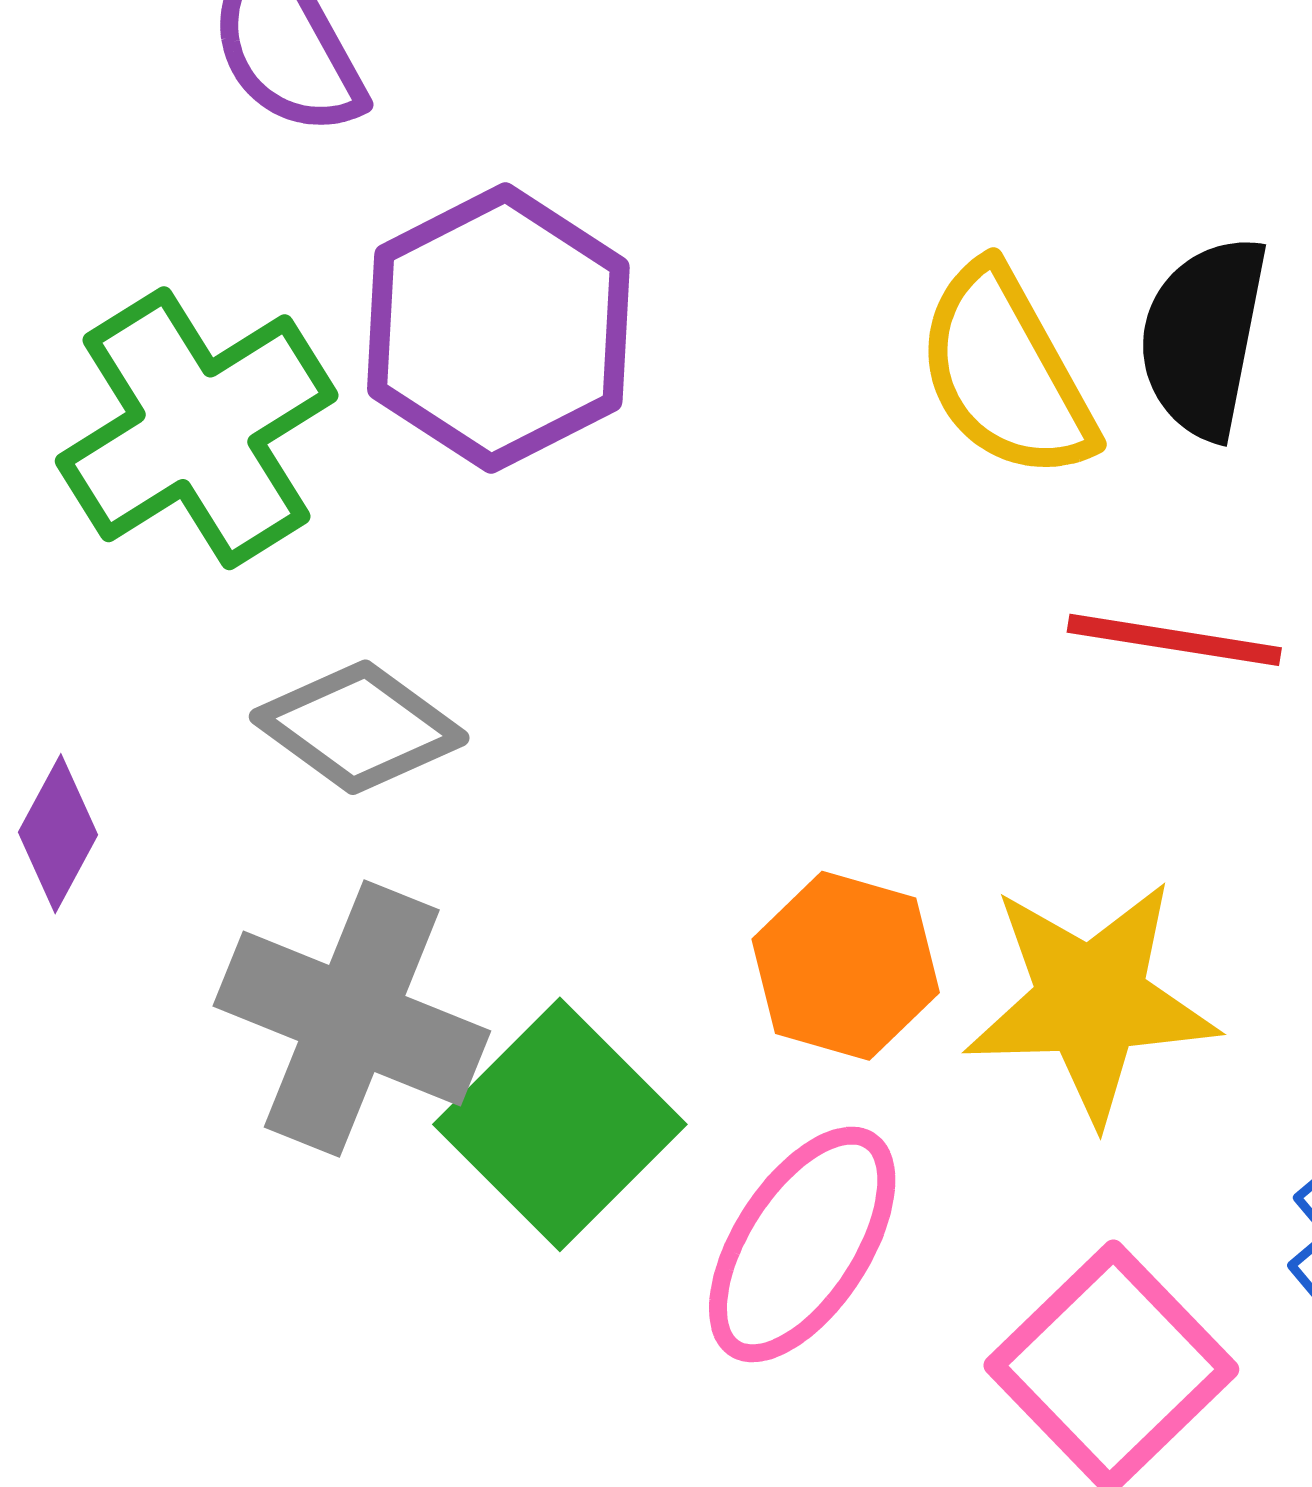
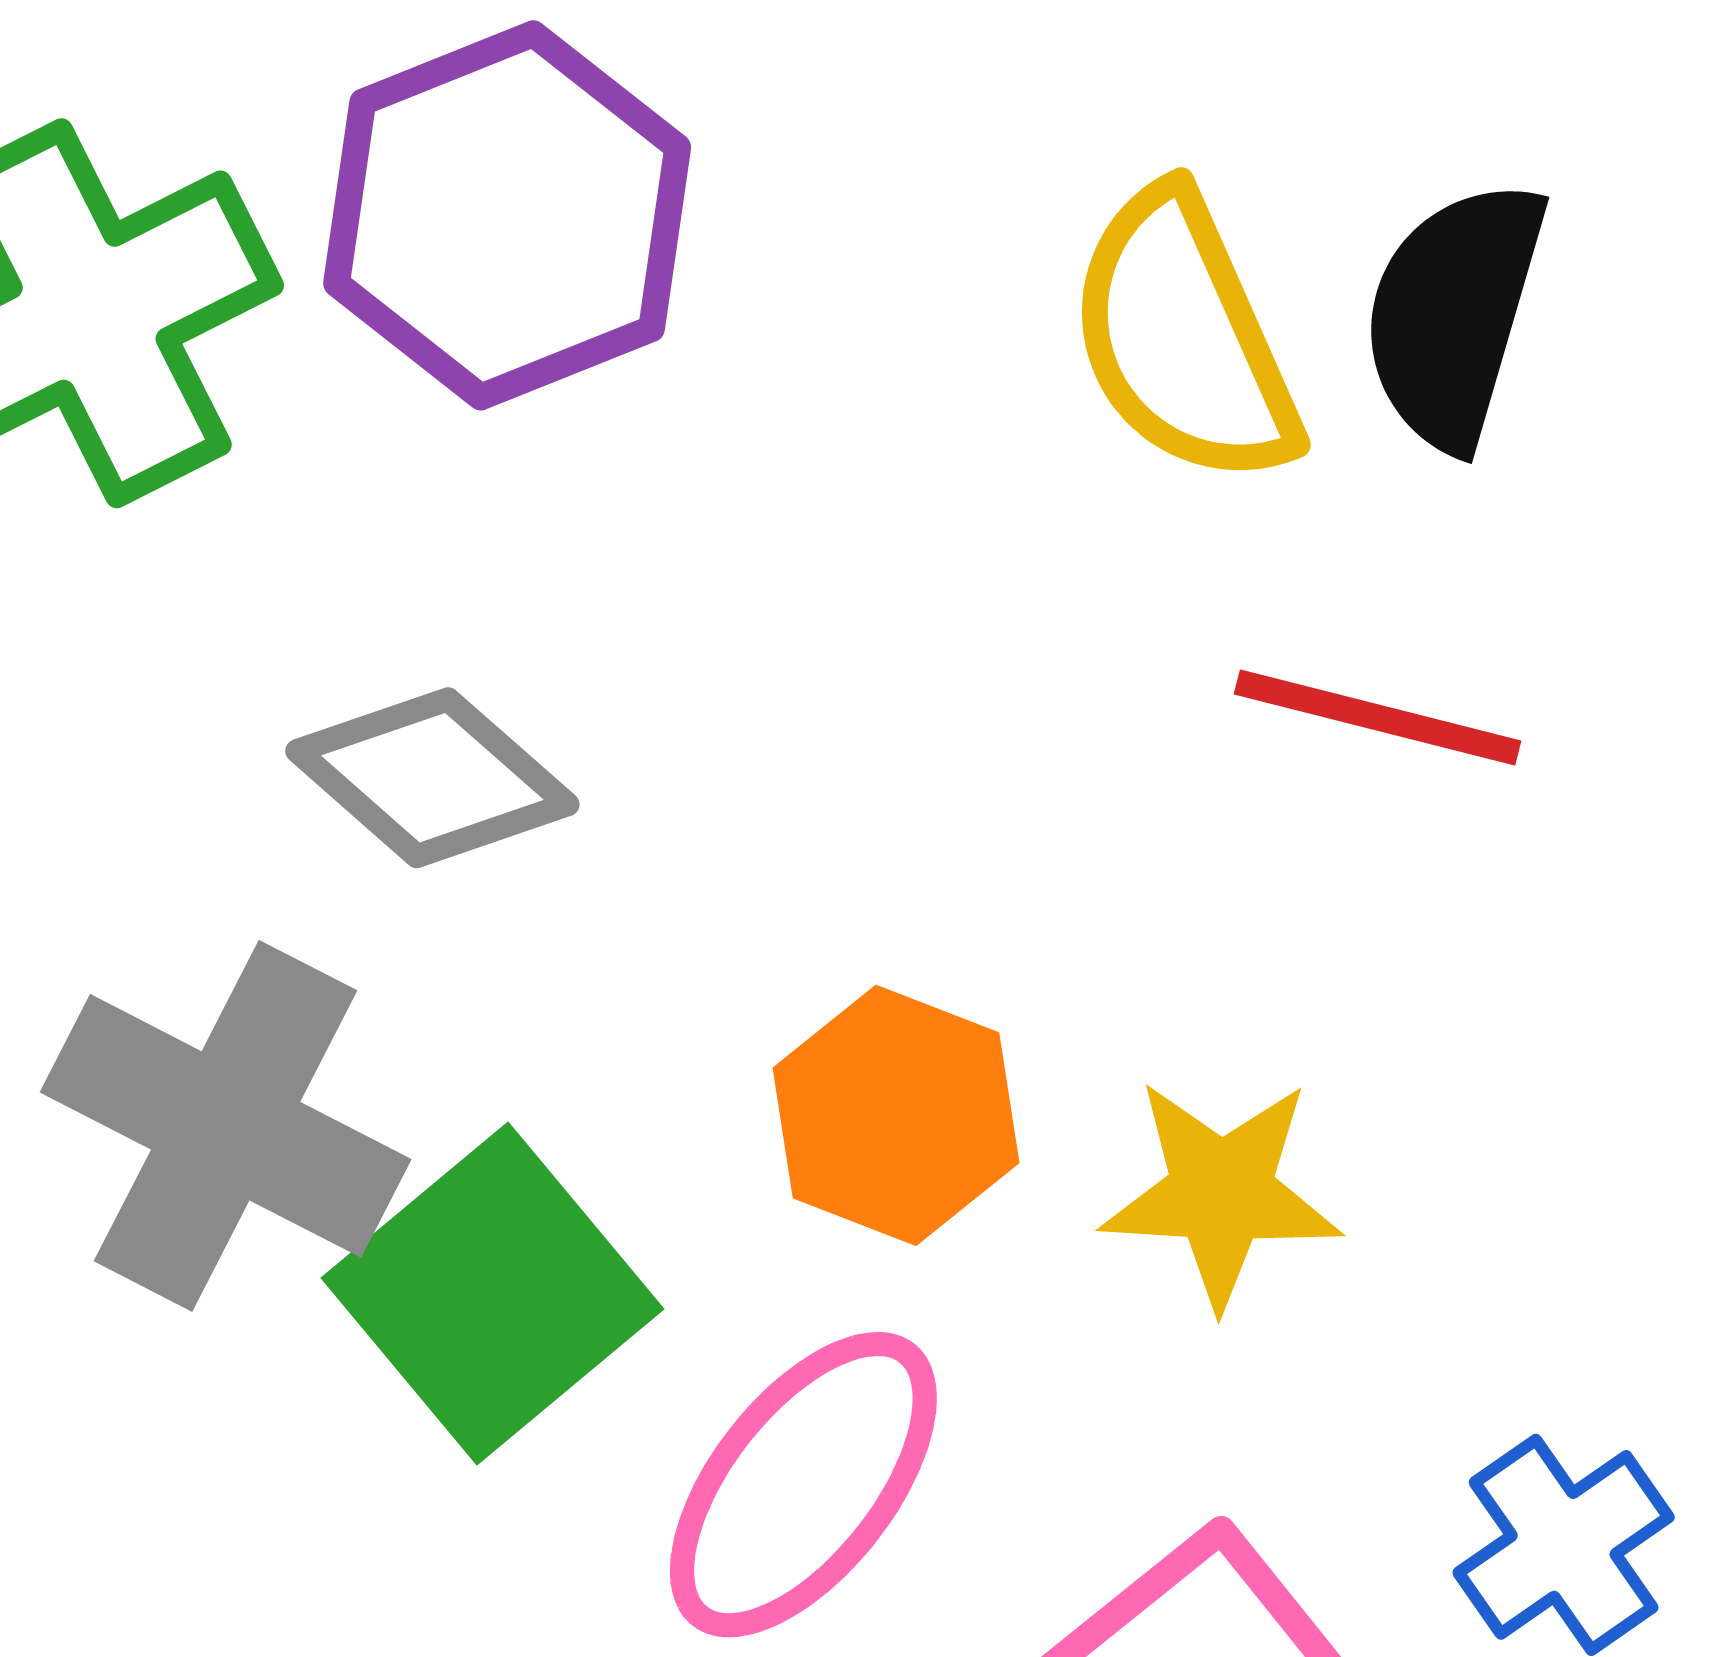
gray diamond: (359, 727) -> (432, 778), moved
yellow star: (1091, 1001) -> (1221, 1193), size x0.7

